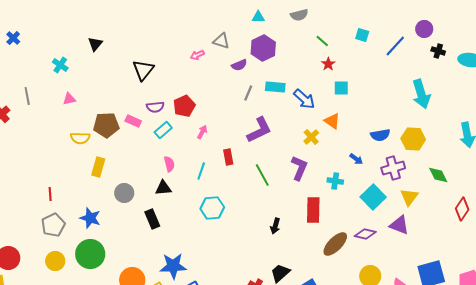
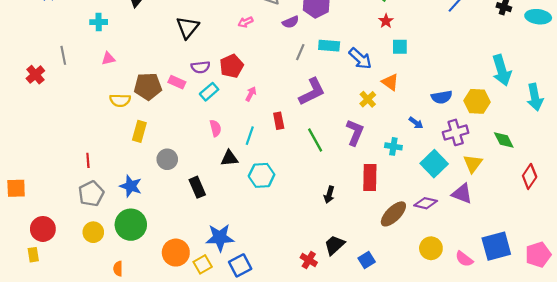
pink arrow: (197, 55) -> (245, 22), moved
cyan cross: (60, 65) -> (99, 22), turned -35
cyan arrow: (421, 94) -> (502, 70), moved
black triangle: (163, 188) -> (229, 158), moved

